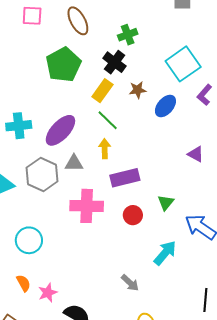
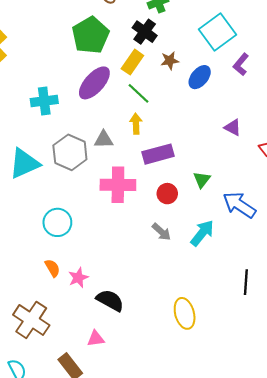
purple ellipse: (60, 130) -> (94, 83), moved
gray arrow: (130, 283) -> (161, 232), moved

